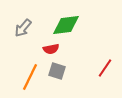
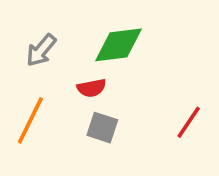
orange line: (30, 77) -> (30, 120), moved

